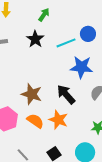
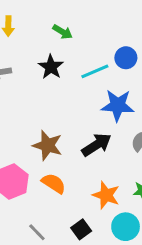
green arrow: (44, 15) -> (63, 32), turned 88
black arrow: (66, 94) -> (97, 145), turned 100
orange star: (58, 120) -> (106, 195), moved

